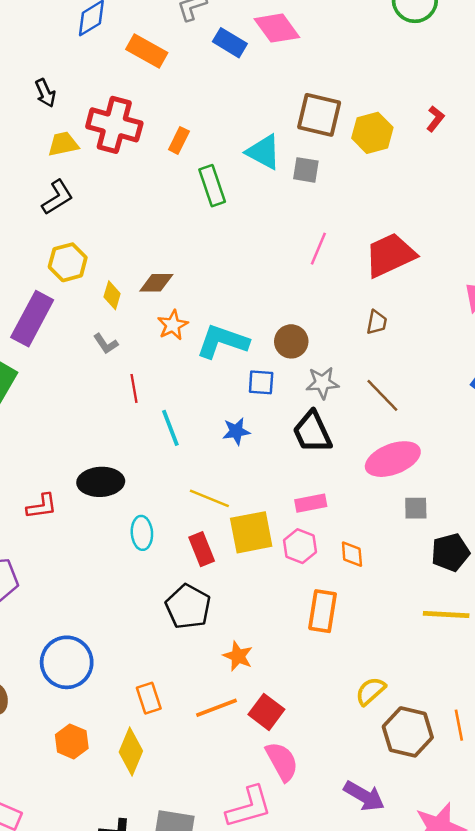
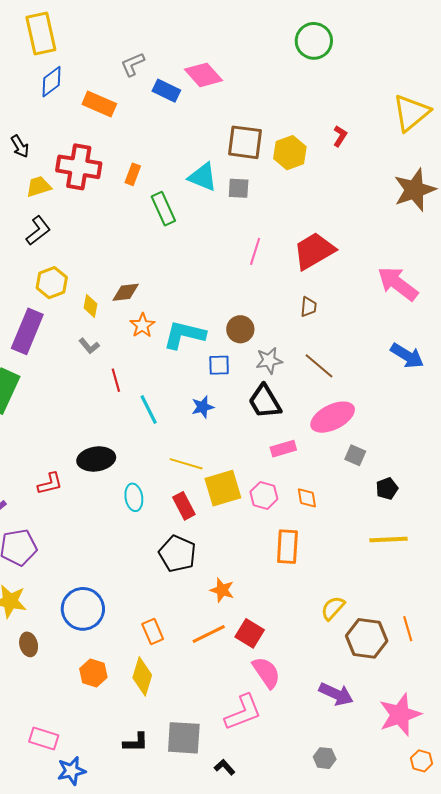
pink rectangle: (311, 503) -> (283, 449), moved
gray square: (416, 508) -> (355, 455), turned 30
black pentagon: (450, 552) -> (387, 489), size x0.7

